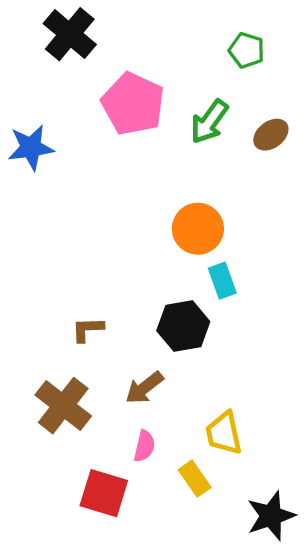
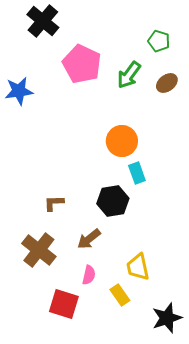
green pentagon: (247, 50) -> (159, 41), moved

